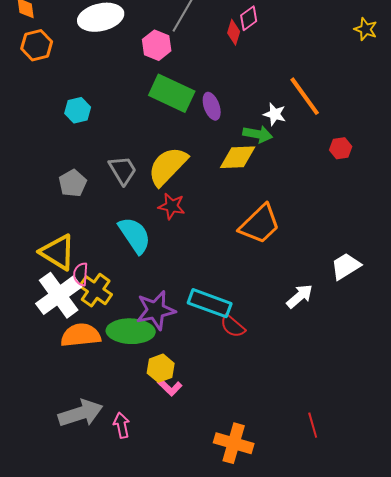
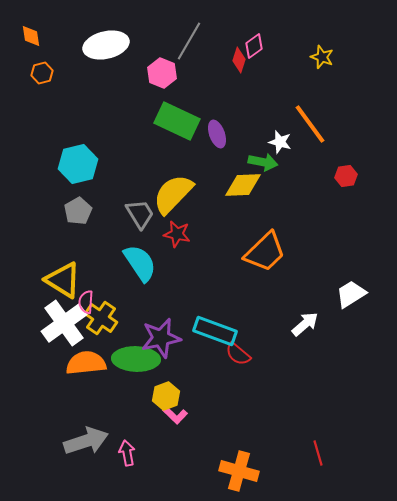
yellow star: (366, 29) -> (322, 57), moved
orange hexagon: (37, 45) -> (42, 73), size x0.7
cyan hexagon: (78, 110) -> (78, 164), moved, size x1.5
gray trapezoid: (123, 170) -> (140, 214), moved

